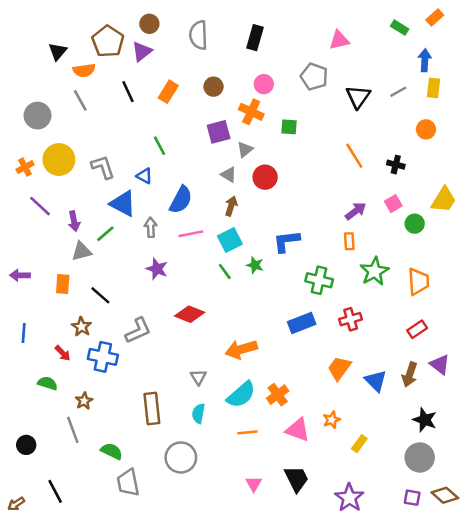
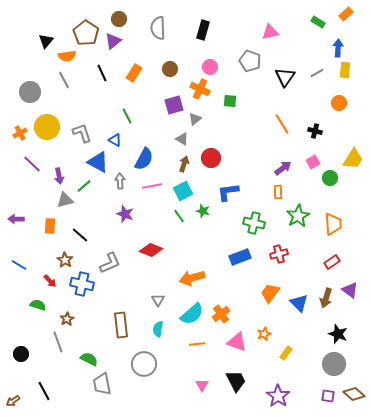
red circle: (265, 177) -> (211, 158), moved
blue line: (24, 333) -> (19, 265), turned -63

